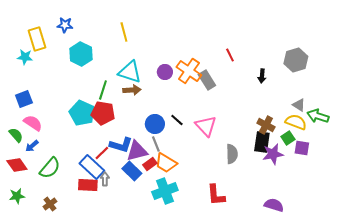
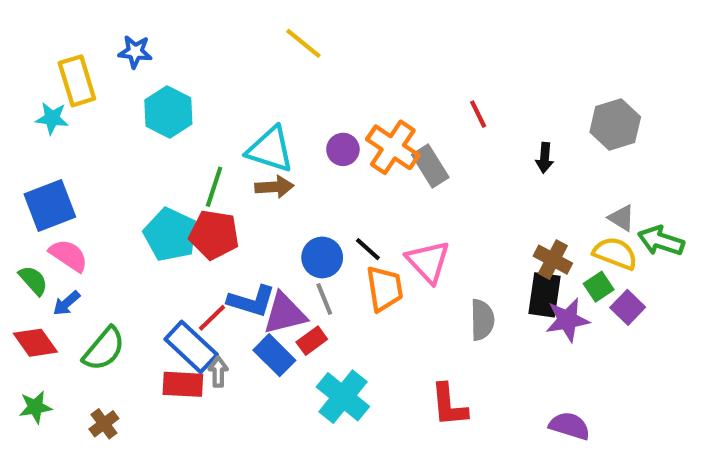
yellow line: (124, 32) -> (303, 43), moved, turned -36
blue square: (24, 99) -> (50, 206), size x1.4
purple square: (302, 148) -> (628, 307), turned 35
orange trapezoid: (166, 163) -> (385, 289), moved, turned -130
cyan cross: (165, 191) -> (343, 397), turned -30

